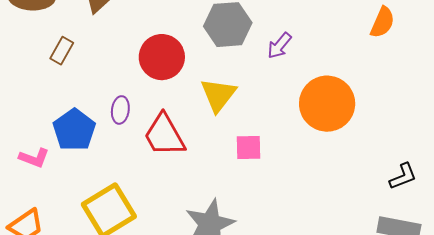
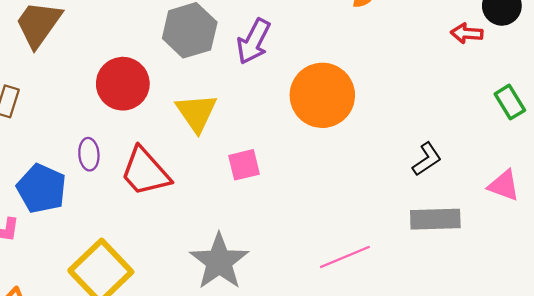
purple arrow: (279, 46) -> (254, 41), size x1.4

